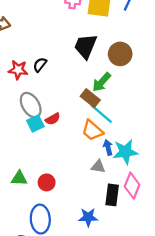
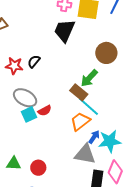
black trapezoid: (86, 46) -> (64, 31), moved
gray ellipse: (31, 105) -> (25, 98), turned -30
orange trapezoid: (92, 130) -> (80, 121), turned 100
blue arrow: (108, 147) -> (94, 137), turned 48
gray triangle: (98, 167) -> (85, 154), size x1.6

